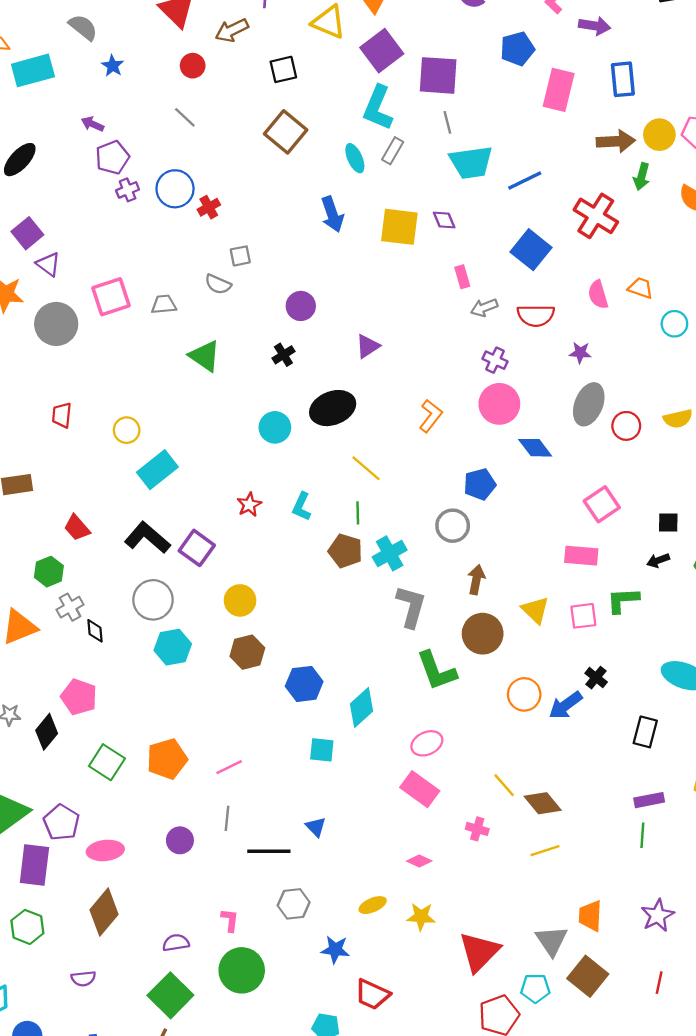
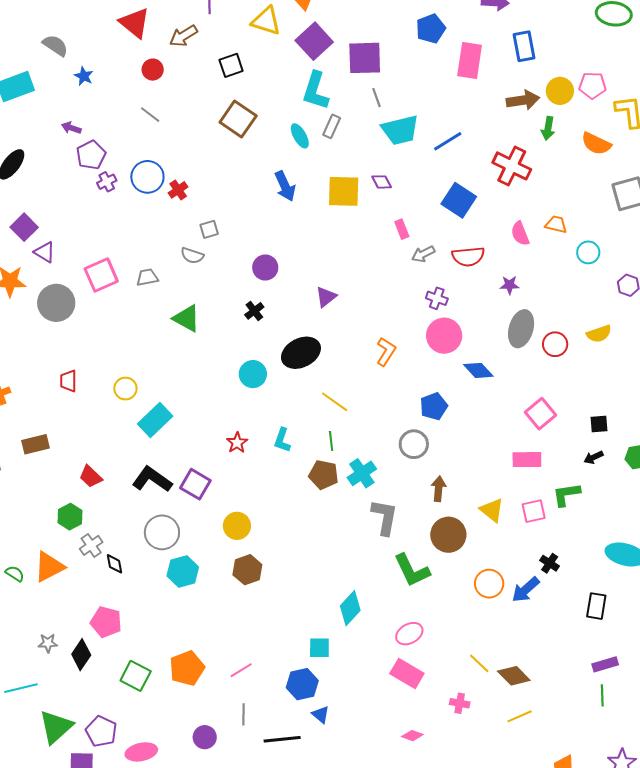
blue hexagon: (304, 684) -> (302, 684), moved

